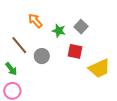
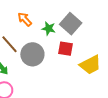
gray square: (81, 27) -> (71, 24), size x1.5
gray circle: (42, 56) -> (32, 54), size x1.5

